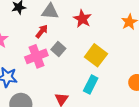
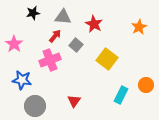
gray square: (58, 49) -> (76, 45), moved
cyan rectangle: (91, 85) -> (121, 95), moved

